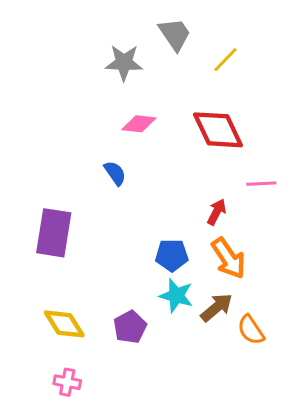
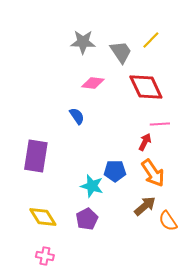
gray trapezoid: (175, 34) -> (121, 52), moved
pink line: (261, 184) -> (160, 124), moved
cyan star: (176, 296) -> (92, 186), moved

